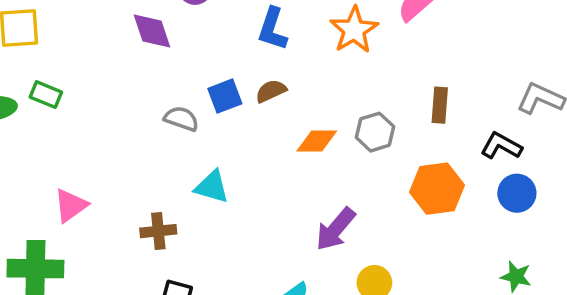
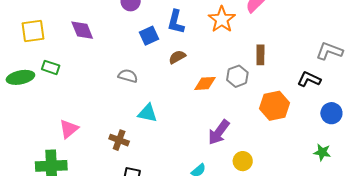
purple diamond: (152, 31) -> (82, 30), moved
blue square: (225, 96) -> (149, 36), moved
brown rectangle: (440, 105) -> (260, 55), moved
blue circle: (517, 193) -> (331, 113), moved
brown cross: (158, 231) -> (119, 140), turned 30

